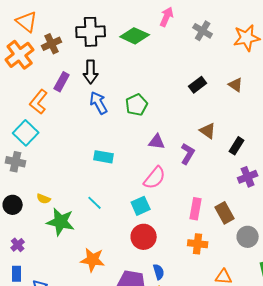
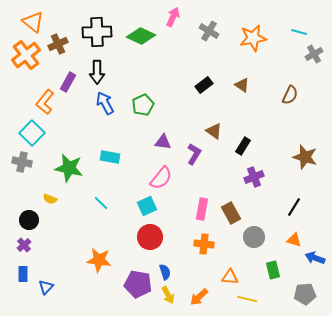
black circle: (13, 205) -> (29, 220), moved
green star: (61, 222) -> (69, 168), moved

